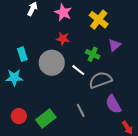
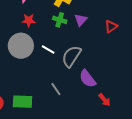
green cross: (93, 54) -> (60, 20), moved
gray semicircle: (100, 80) -> (71, 56), turned -30
green rectangle: (46, 118) -> (22, 102), turned 48

